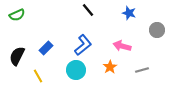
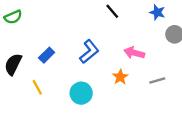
black line: (88, 10) -> (112, 11), moved
blue star: (129, 13) -> (157, 12), moved
cyan circle: (76, 70) -> (81, 93), moved

